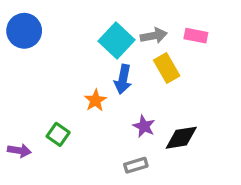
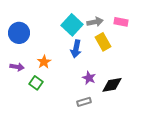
blue circle: (24, 31) -> (19, 33), moved
orange star: (95, 100) -> (44, 62), moved
purple arrow: (19, 151) -> (17, 67), moved

